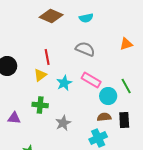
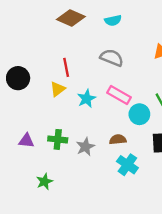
green cross: (40, 105) -> (58, 139), moved
brown semicircle: (104, 117) -> (118, 139), moved
cyan cross: (98, 138) -> (127, 165), turned -30

